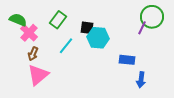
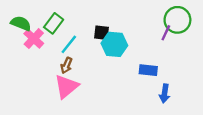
green rectangle: (58, 20) -> (54, 23), moved
cyan line: (66, 46) -> (69, 44), moved
brown arrow: (33, 54) -> (66, 65), moved
pink triangle: (38, 75) -> (66, 86), moved

